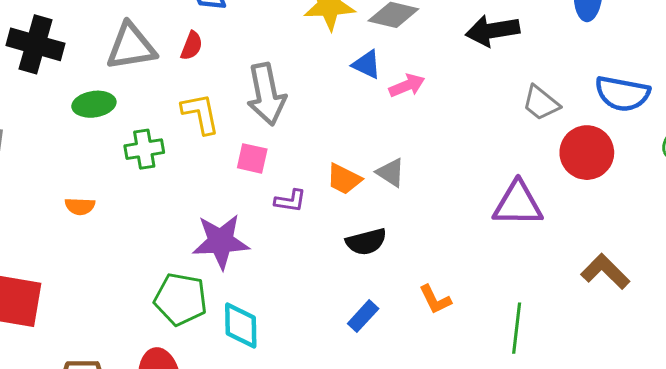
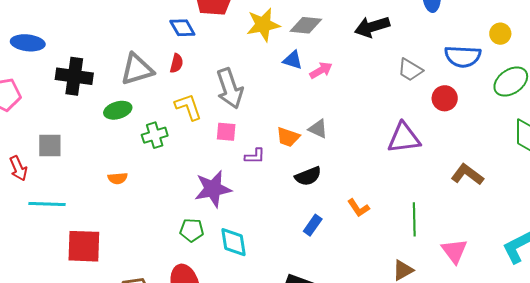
red circle: (587, 153) -> (445, 98), size x0.7
green pentagon: (181, 299) -> (192, 230), size x0.7

